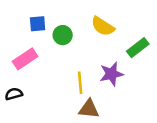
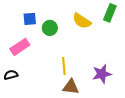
green rectangle: (138, 48) -> (110, 13), moved, turned -30
purple star: (111, 74) -> (102, 74), moved

